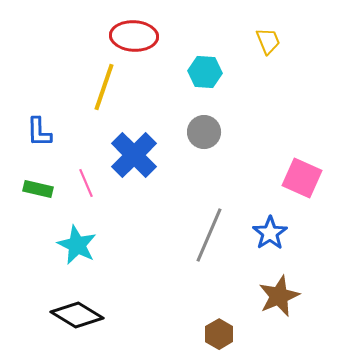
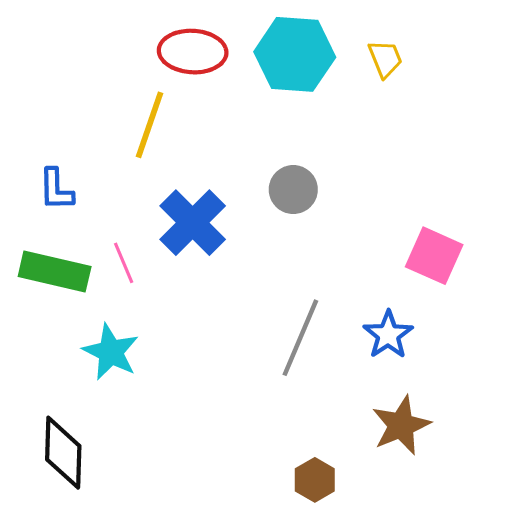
cyan hexagon: (205, 72) -> (295, 54), moved, size x1.6
green rectangle: (38, 189) -> (55, 272), size x1.6
black diamond: (77, 315) -> (63, 453), moved, turned 60

